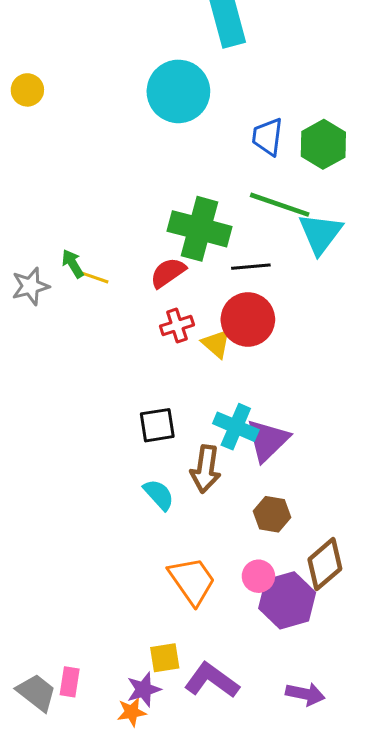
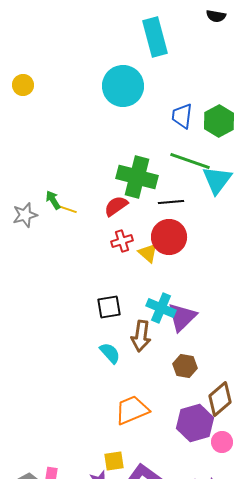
pink circle: (258, 576) -> (222, 442), moved
orange trapezoid: (192, 581) -> (132, 410), turned -78

